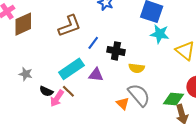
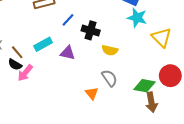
cyan rectangle: (71, 69) -> (43, 44), size x0.7
brown line: (68, 91) -> (17, 52), moved
gray semicircle: (139, 95) -> (110, 78), size x0.7
orange triangle: (123, 104) -> (92, 93), moved

